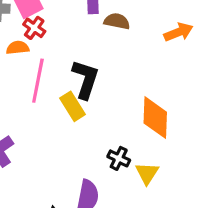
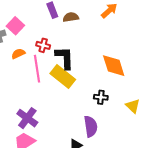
red cross: (34, 28) -> (43, 45), moved
yellow rectangle: (73, 106) -> (63, 76), size x1.4
yellow triangle: (147, 173) -> (133, 106), moved

